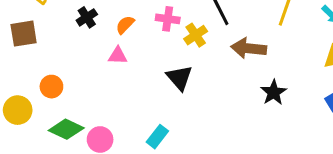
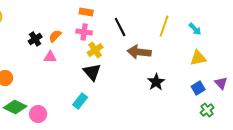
black cross: (87, 17) -> (35, 39), moved
yellow cross: (196, 35) -> (95, 50), moved
cyan rectangle: (157, 137) -> (80, 101), moved

